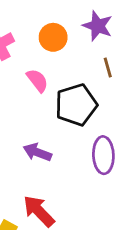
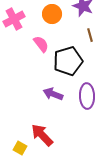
purple arrow: (37, 152) -> (53, 94), moved

